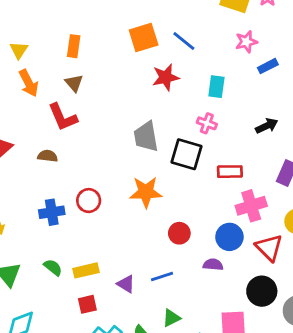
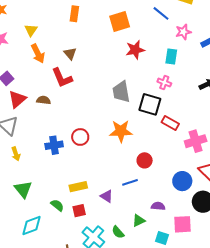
blue line: (184, 41) -> (161, 13), moved
pink star: (246, 42) -> (183, 32), moved
orange rectangle: (74, 46) -> (74, 14), moved
brown semicircle: (48, 156) -> (44, 100), moved
red rectangle: (230, 172) -> (170, 123), moved, turned 30
blue circle: (229, 237) -> (182, 181), moved
purple semicircle: (213, 265) -> (158, 206), moved
green semicircle: (53, 267) -> (57, 205), moved
blue line: (162, 277) -> (130, 182), moved

